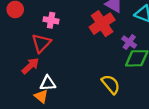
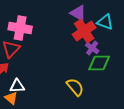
pink cross: (51, 20) -> (20, 28), size x1.6
red cross: (102, 24) -> (84, 31), moved

